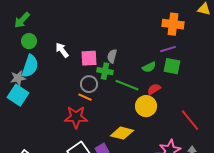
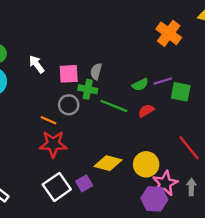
orange cross: (173, 24) -> (169, 33), turned 30
purple line: (168, 49) -> (163, 81), moved
green square: (172, 66) -> (181, 92), moved
orange line: (85, 97) -> (48, 120), moved
yellow circle: (146, 106) -> (146, 164), moved

